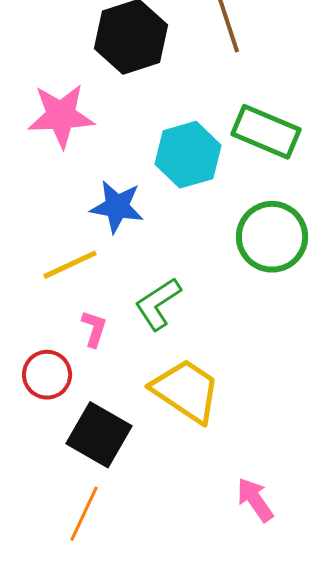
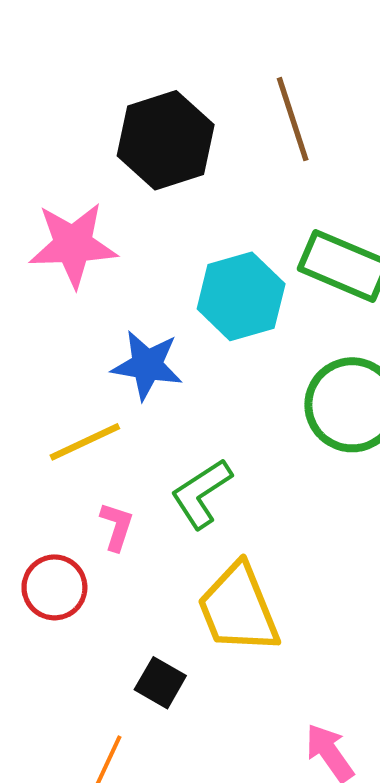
yellow trapezoid: (186, 391) -> (238, 609), turned -146
black square: (99, 435) -> (160, 683), moved, size x0.6

